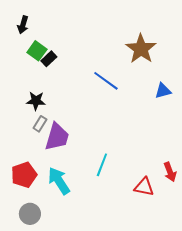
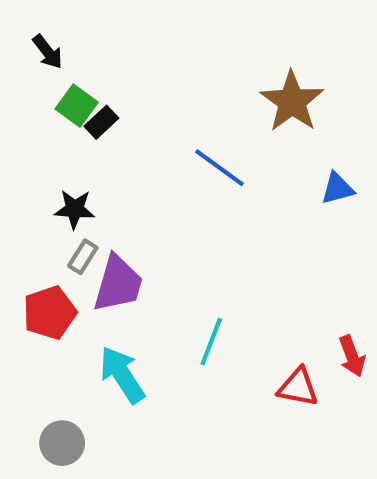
black arrow: (23, 25) -> (48, 52), turned -54
red pentagon: (24, 175) -> (50, 313), moved

